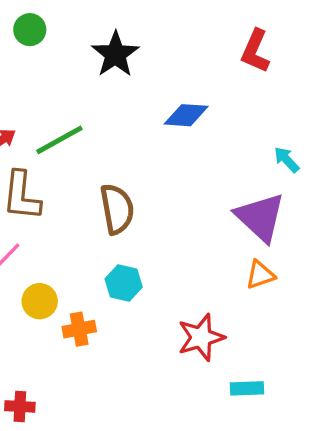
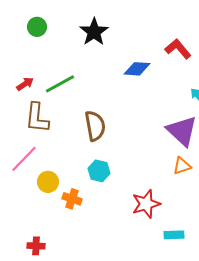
green circle: (30, 30) -> (37, 27), moved
red L-shape: (255, 51) -> (178, 49), moved, turned 116
orange cross: (79, 329) -> (72, 199), turned 30

